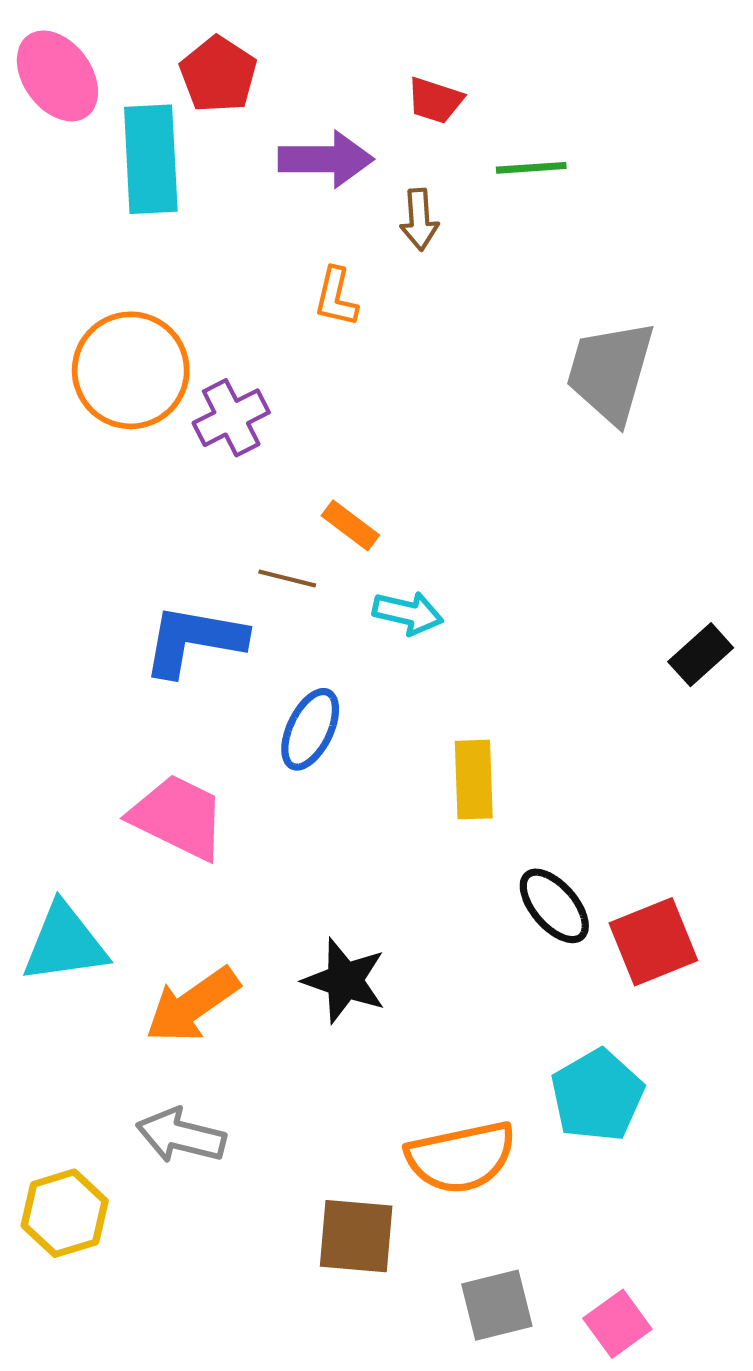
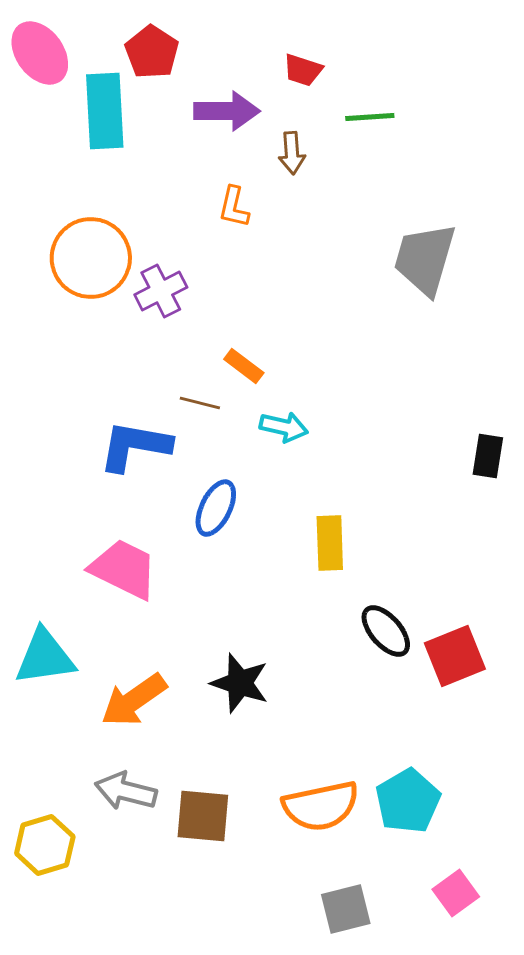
black rectangle: (701, 655) -> (488, 456), turned -39
cyan pentagon: (597, 1095) -> (408, 801), moved
brown square: (356, 1236) -> (203, 816), moved
pink square: (617, 1324) -> (456, 893), moved

